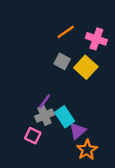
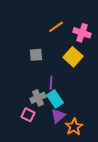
gray square: (62, 61) -> (36, 55), moved, turned -32
purple line: (45, 101) -> (51, 83), moved, turned -32
purple triangle: (78, 131) -> (58, 116), moved

